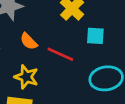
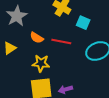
cyan square: (95, 36) -> (83, 23), turned 32

